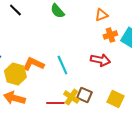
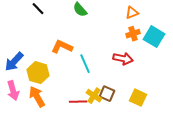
orange triangle: (101, 15) -> (132, 13), moved
orange L-shape: (33, 64) -> (62, 47), moved
orange arrow: (14, 98) -> (37, 97), turned 45

